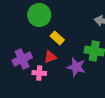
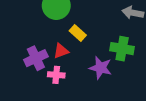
red triangle: (50, 57) -> (61, 51), moved

